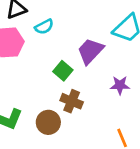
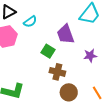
purple trapezoid: (90, 51) -> (66, 34), turned -55
brown circle: (48, 122) -> (69, 92), moved

